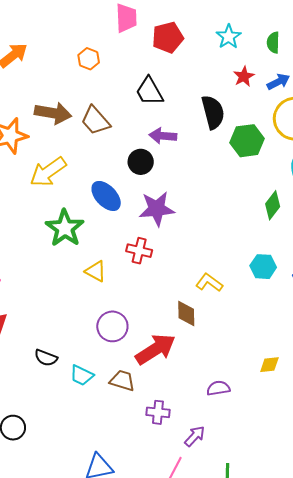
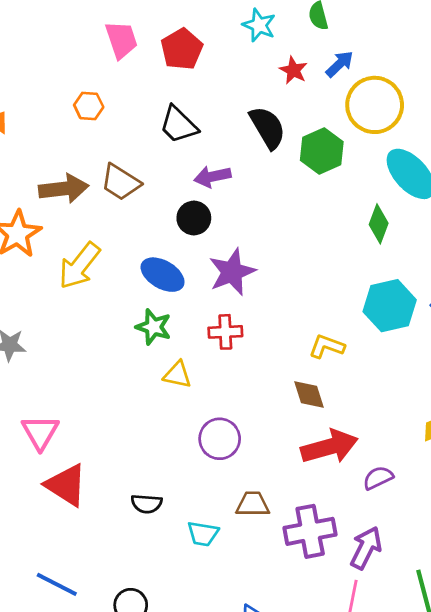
green star: (65, 228) -> (153, 327), moved, size x0.7
cyan hexagon: (263, 267) -> (390, 306), size x1.5
red arrow: (155, 349) -> (330, 447), moved, turned 33
cyan trapezoid: (82, 375) -> (203, 534), moved
purple cross: (158, 412) -> (310, 531), size x1.6
purple arrow: (195, 436) -> (366, 548), size x1.4

